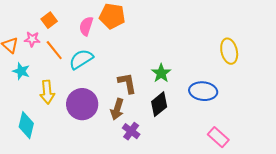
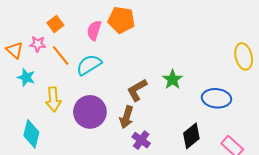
brown L-shape: (127, 83) -> (137, 90), turned -110
black diamond: (159, 104) -> (191, 136), moved

